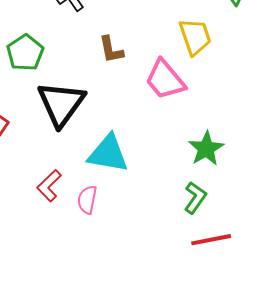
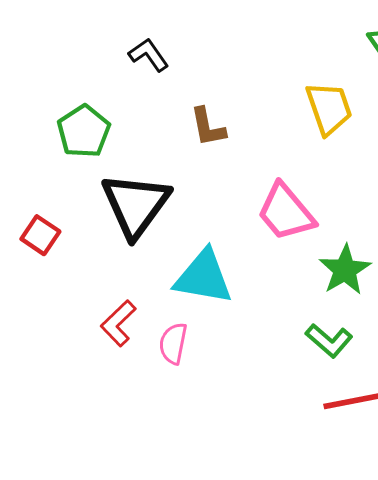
pink trapezoid: (165, 80) -> (286, 212), moved
green L-shape: (195, 198) -> (329, 341), turned 96

